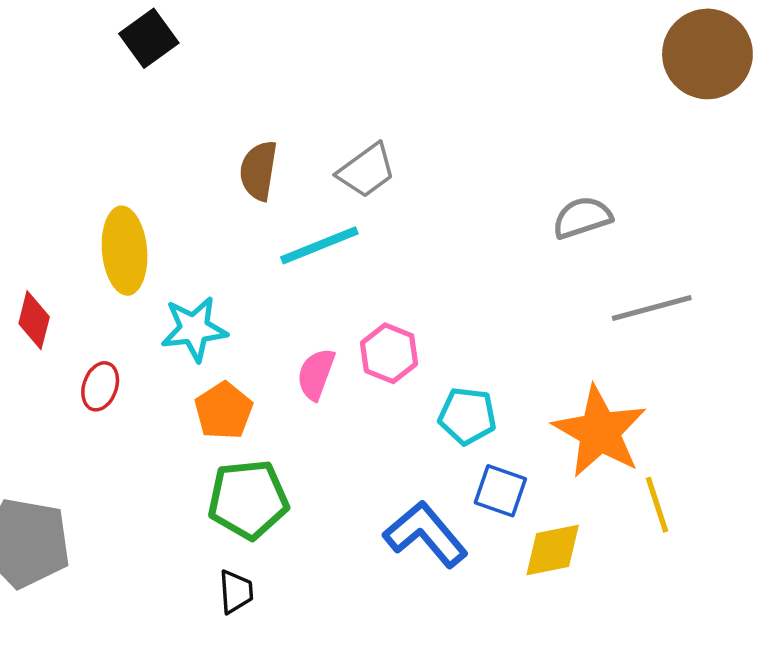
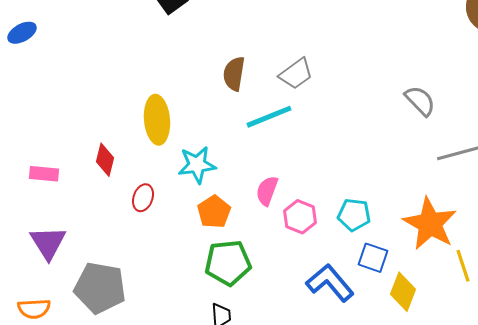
gray semicircle: (582, 218) -> (420, 101), turned 64
pink hexagon: (389, 353) -> (300, 217), moved
yellow diamond: (553, 550) -> (403, 292), turned -57

